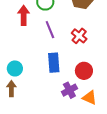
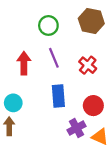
red arrow: (24, 15) -> (24, 63), moved

